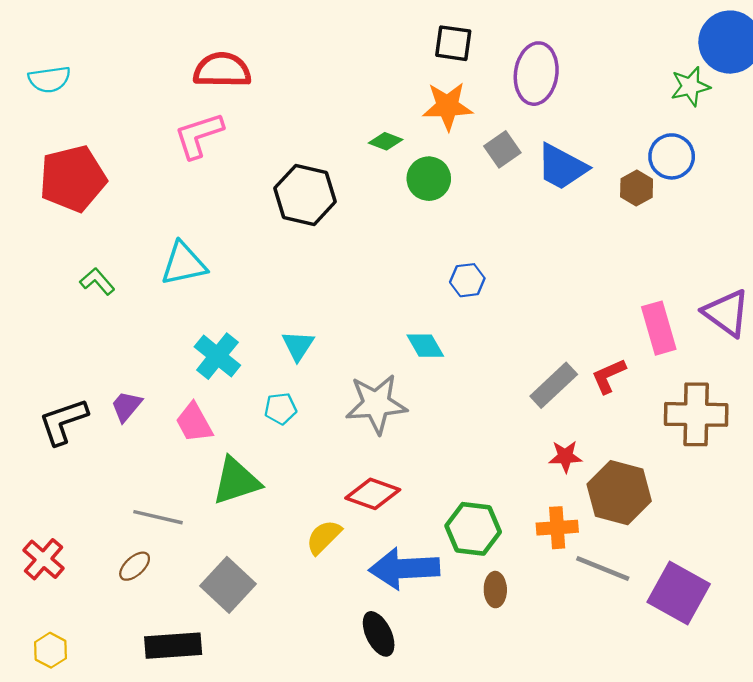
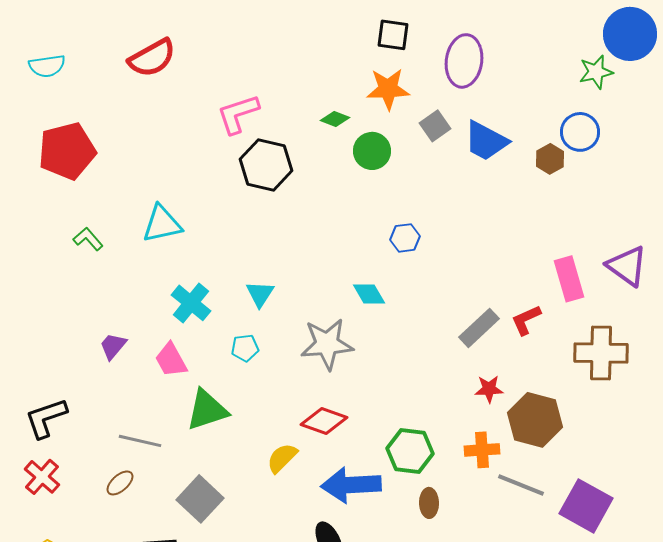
red semicircle: (222, 70) -> (152, 58), moved, turned 150
pink L-shape: (199, 135) -> (238, 114), moved
black L-shape: (63, 421) -> (46, 418), moved

